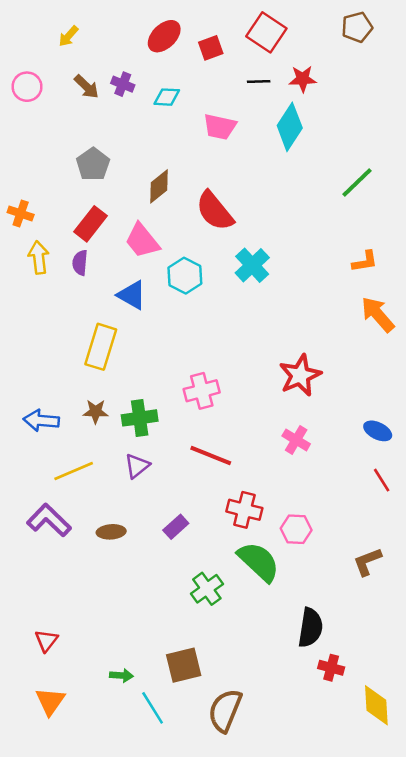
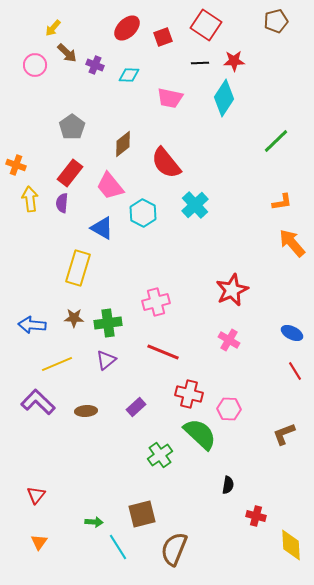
pink circle: (27, 87) -> (35, 65), moved
brown arrow: (87, 87) -> (67, 53), moved
black semicircle: (310, 628) -> (228, 485), moved, size x0.6
orange triangle: (50, 701) -> (39, 542), size x0.7

